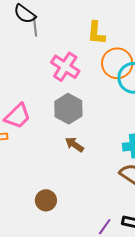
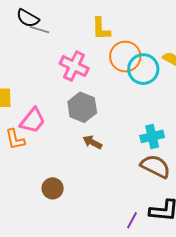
gray line: (35, 27) -> (39, 30), turned -60
brown circle: (46, 200) -> (53, 188), moved

